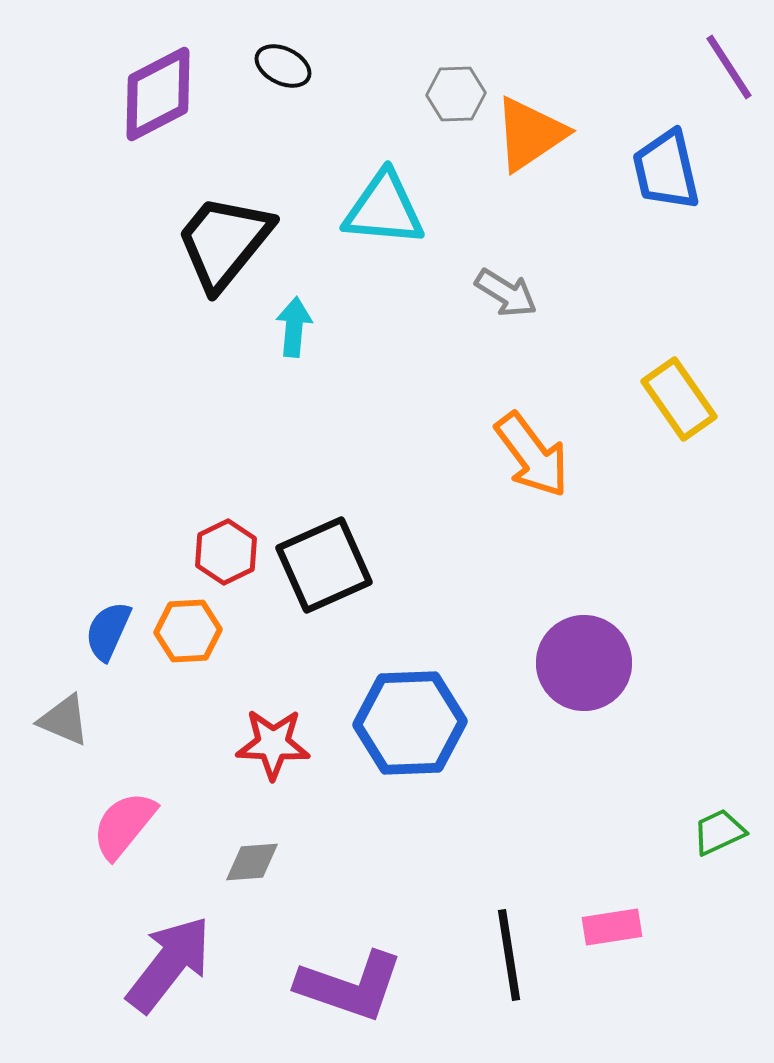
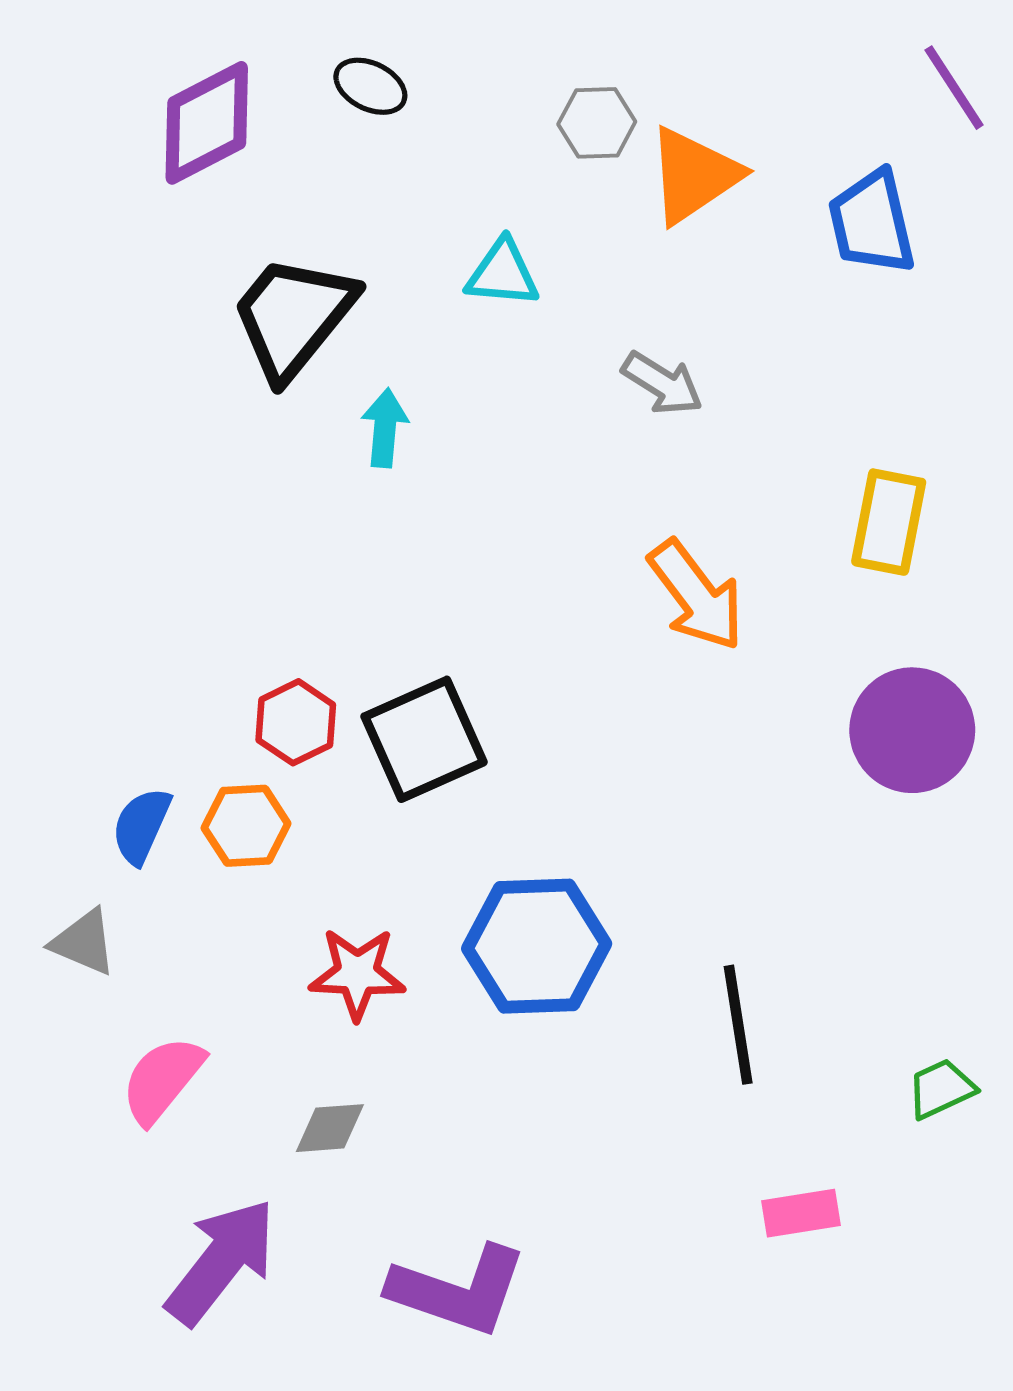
cyan triangle: (384, 209) -> (503, 273), size x0.7
yellow rectangle: (679, 399) -> (889, 522), turned 46
purple circle: (584, 663) -> (912, 730), moved
black line: (509, 955) -> (738, 1025), moved

